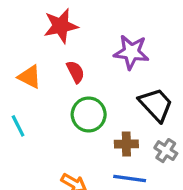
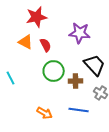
orange triangle: (30, 77) -> (26, 42), moved
brown cross: (126, 144) -> (76, 81), moved

